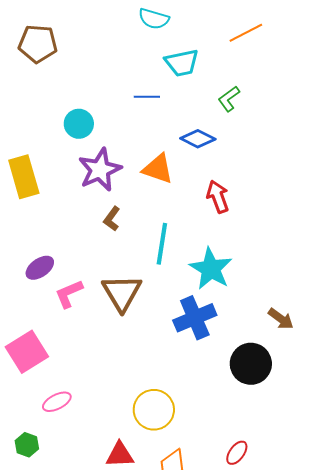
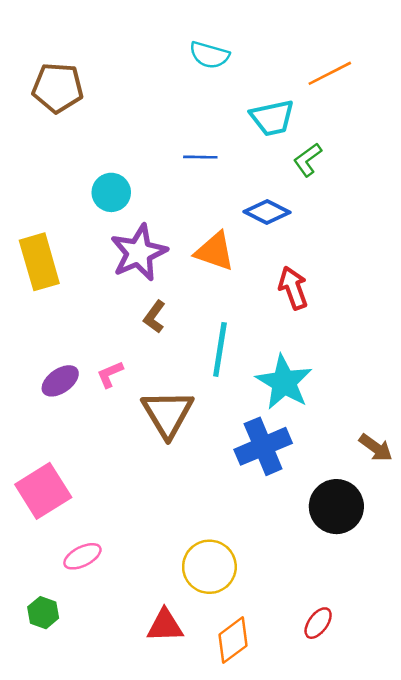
cyan trapezoid: (182, 63) -> (272, 118), moved
pink L-shape: (69, 294) -> (110, 374), moved, size x0.7

